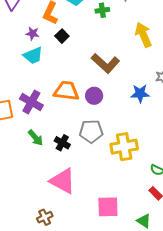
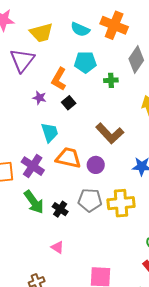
cyan trapezoid: (33, 56) -> (50, 132), moved, turned -90
green arrow: (36, 138) -> (34, 202), size x1.4
yellow cross: (124, 147) -> (121, 203), moved
pink triangle: (63, 181) -> (57, 247), size x0.5

